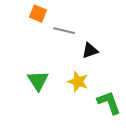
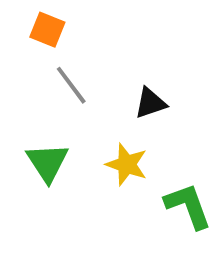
gray line: (64, 31) -> (71, 85), moved, turned 40

